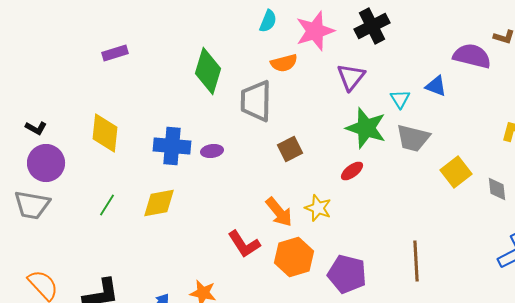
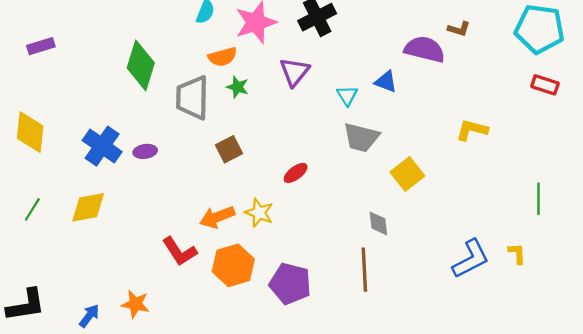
green star: (366, 128) -> (238, 87), moved, size x0.5
blue cross: (172, 146) -> (102, 146), turned 30
gray diamond: (497, 189) -> (378, 223), moved
orange arrow: (279, 212) -> (217, 217), turned 108

